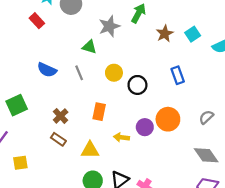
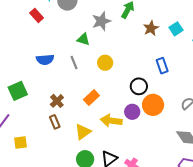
blue semicircle: (47, 70) -> (45, 60), turned -30
black circle: (137, 85) -> (139, 86), moved
orange rectangle: (99, 112) -> (91, 98), turned 35
yellow arrow: (121, 137) -> (111, 121), size x1.5
brown rectangle: (58, 139) -> (55, 122), turned 32
yellow triangle: (90, 150) -> (83, 132), turned -36

